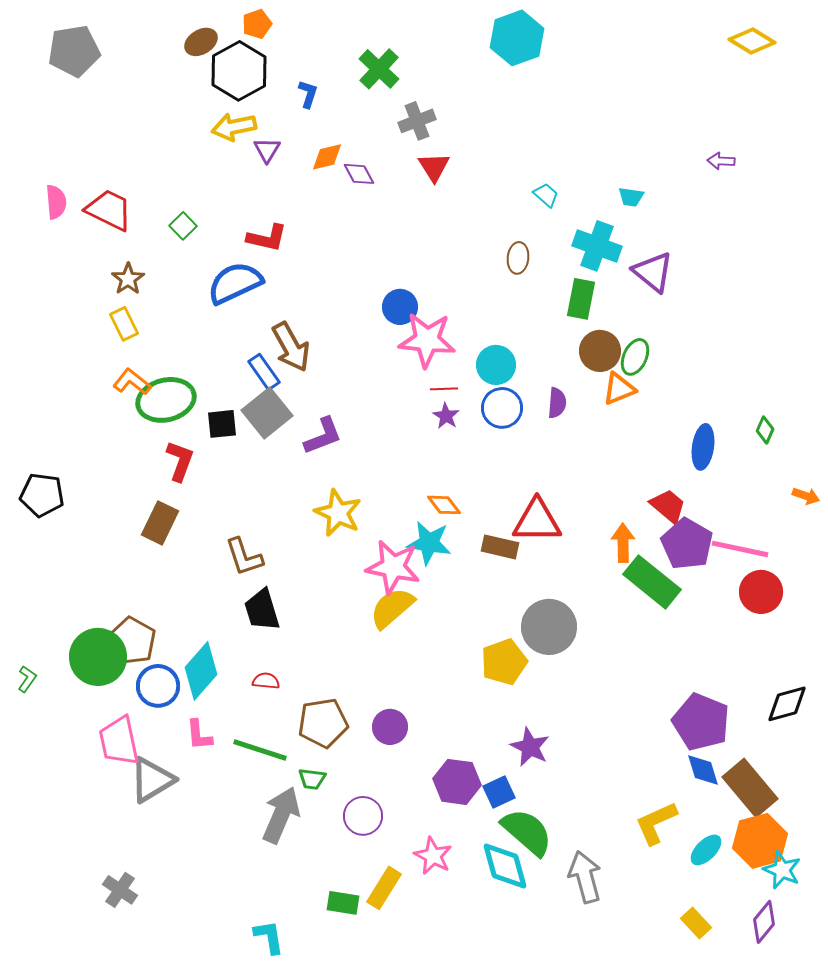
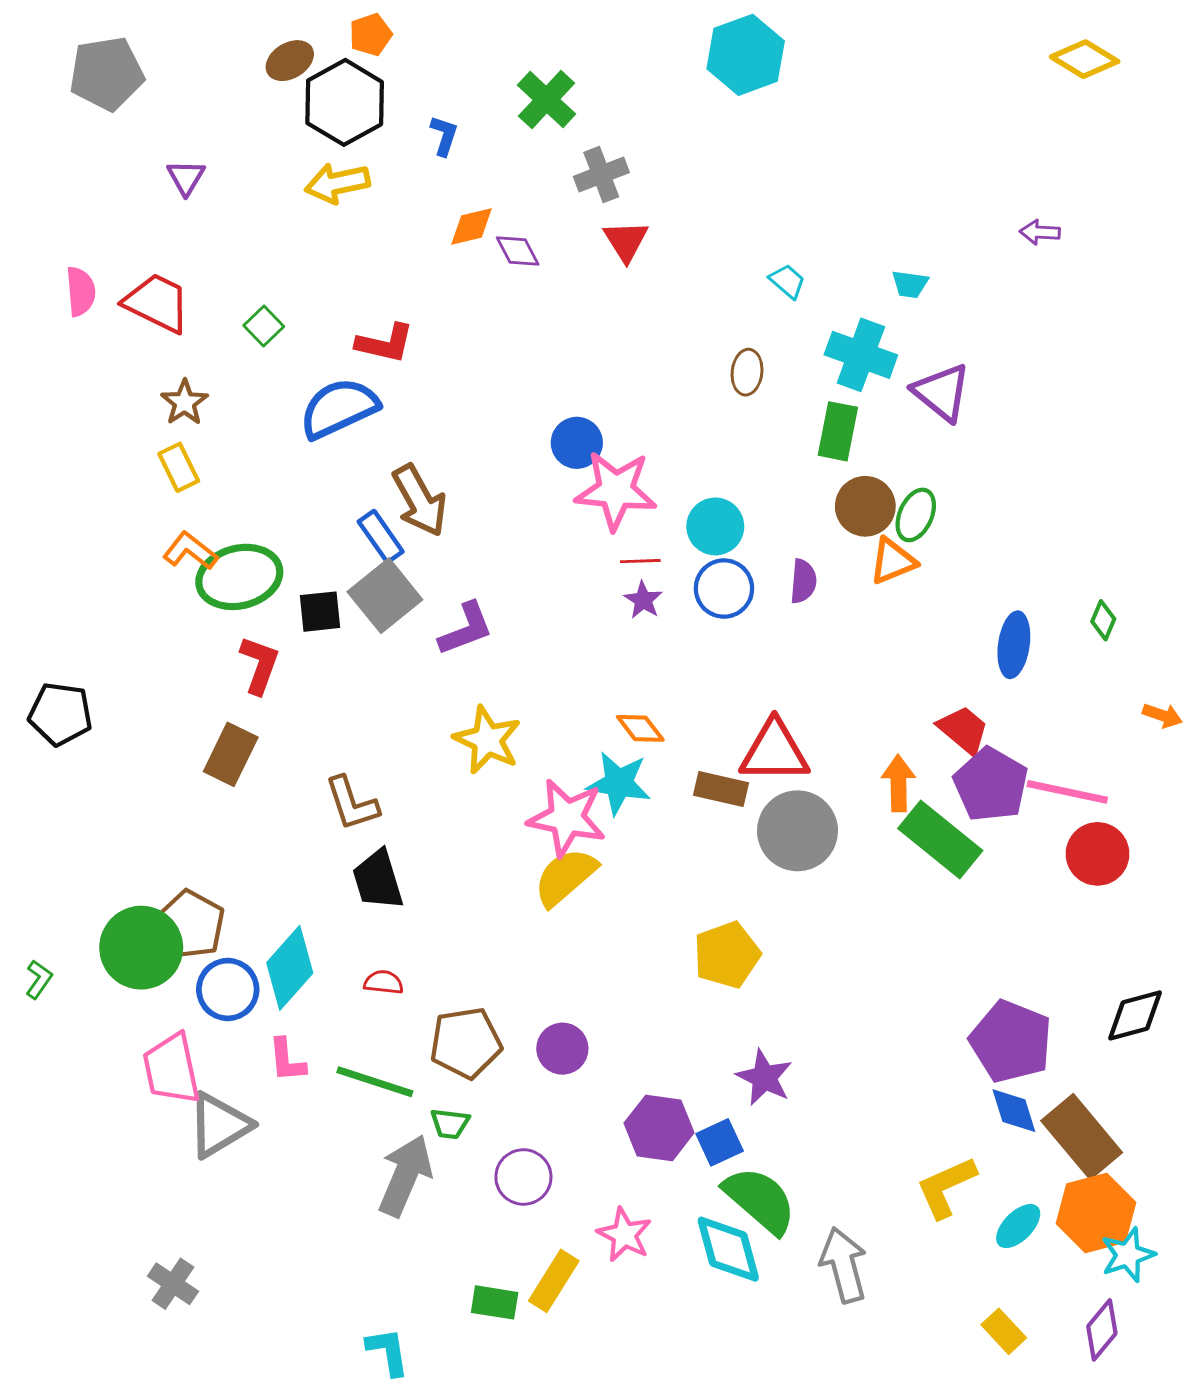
purple triangle: (267, 150) -> (186, 177), moved
gray circle: (549, 627) -> (797, 831), moved
cyan star: (782, 870) -> (1128, 1255), turned 30

